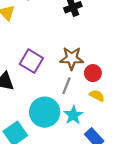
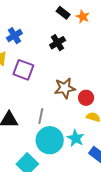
purple square: (31, 61) -> (23, 70), moved
gray line: (66, 86) -> (41, 116), moved

